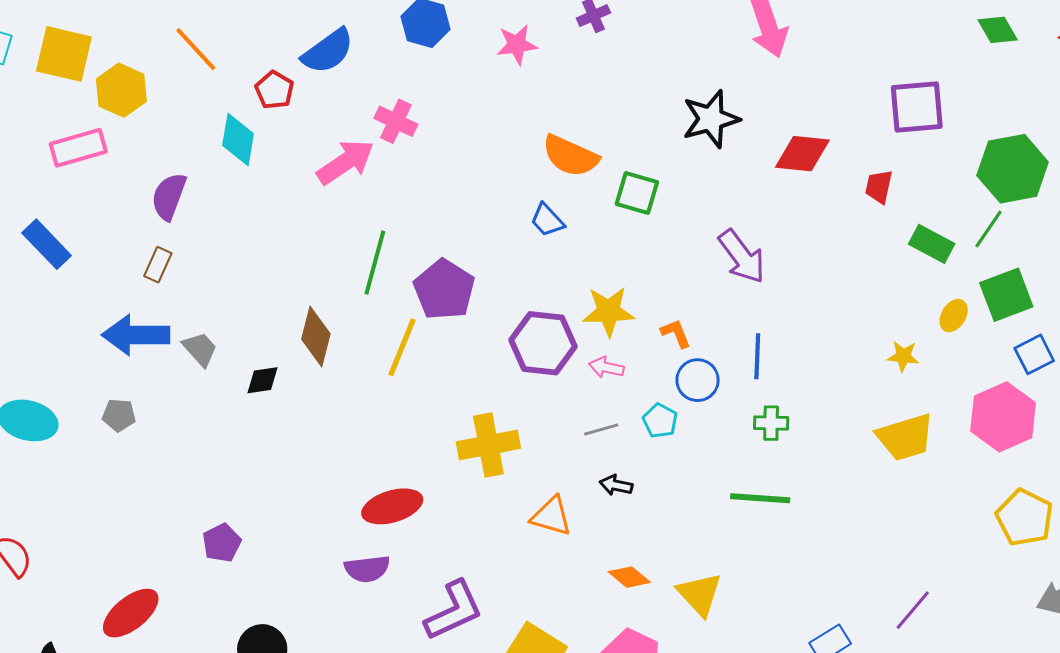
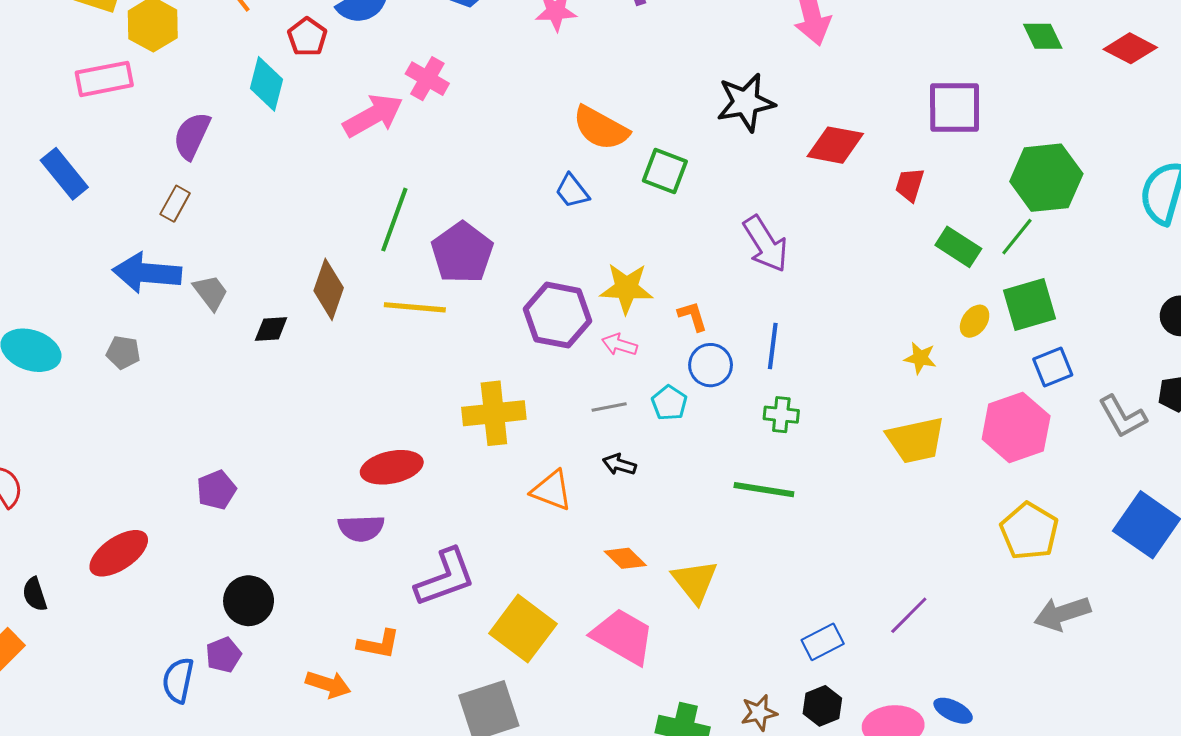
yellow line: (402, 347) -> (415, 307), turned 68

